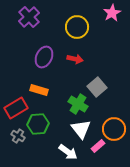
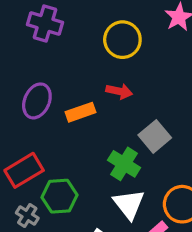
purple cross: (29, 17) -> (45, 23), turned -30
purple ellipse: (44, 57) -> (37, 101), moved
orange rectangle: (39, 90) -> (80, 112), moved, turned -36

